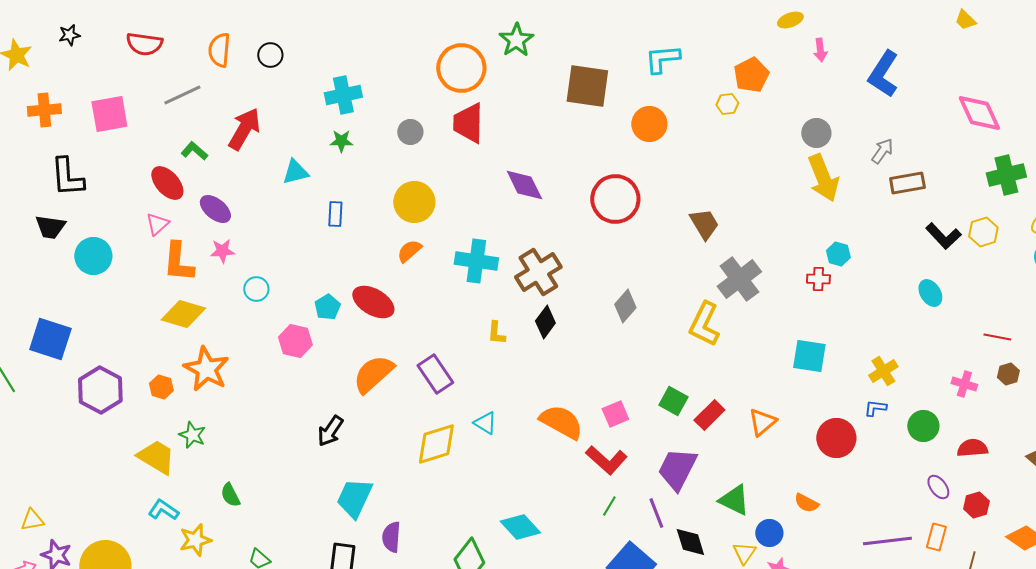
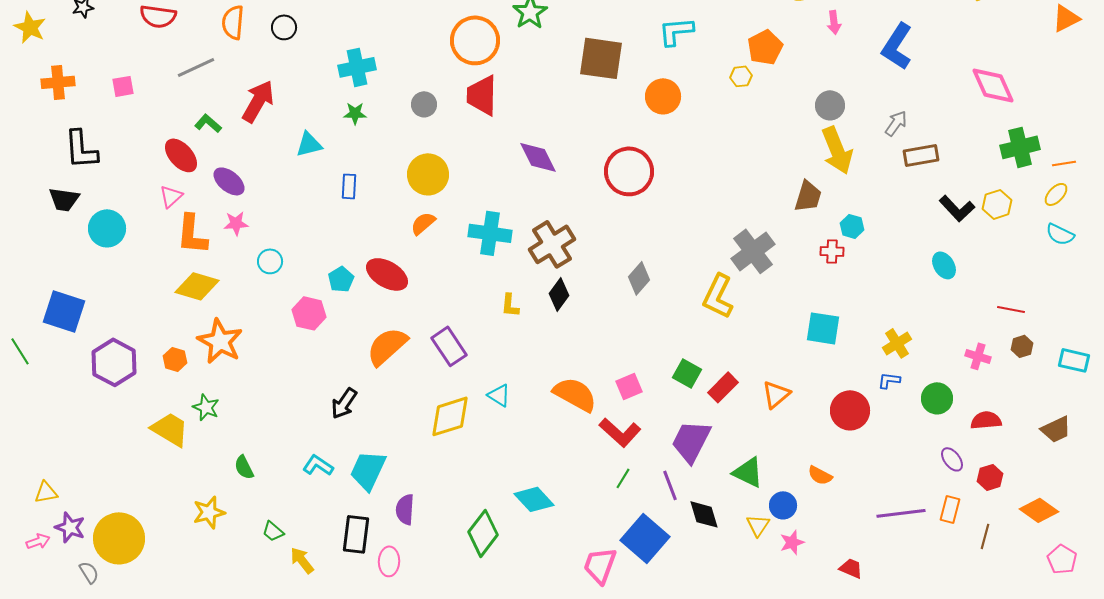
pink square: (109, 114) -> (123, 86), size x0.6
brown trapezoid: (704, 224) -> (808, 196), moved, turned 48
cyan L-shape: (163, 510) -> (318, 465), moved

